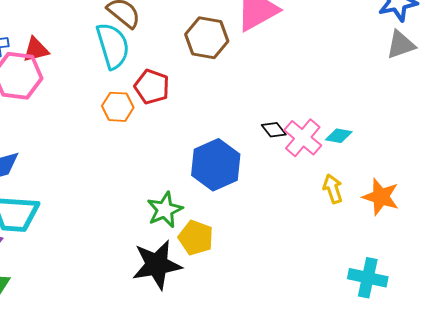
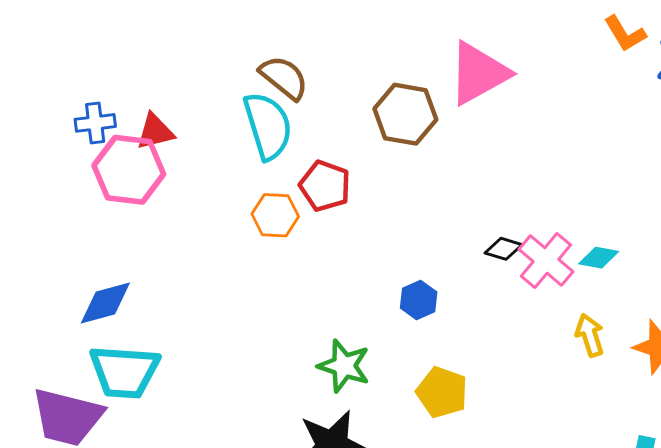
black diamond: (274, 130) -> (503, 249), turned -35
blue hexagon: (216, 165) -> (419, 300), size x0.5
green star: (165, 210) -> (344, 366), turned -30
yellow pentagon: (196, 238) -> (442, 392), moved

